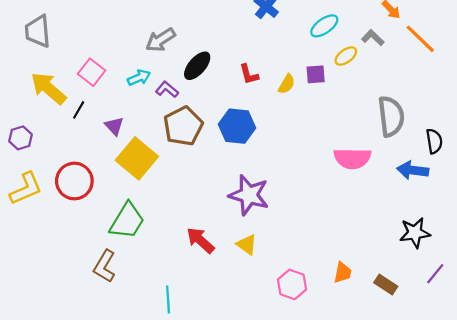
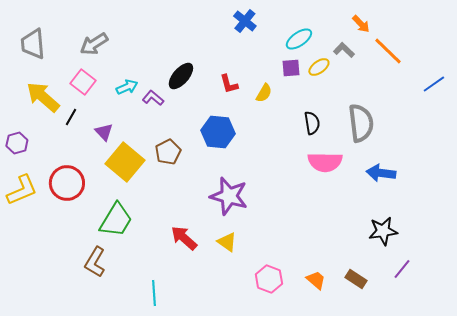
gray arrow: (161, 40) -> (94, 44), moved
purple square: (316, 74) -> (291, 68), moved
brown pentagon: (183, 126) -> (168, 152), moved, size x0.7
black semicircle: (434, 141) -> (312, 123), moved
orange trapezoid: (343, 273) -> (316, 280), moved, turned -60

